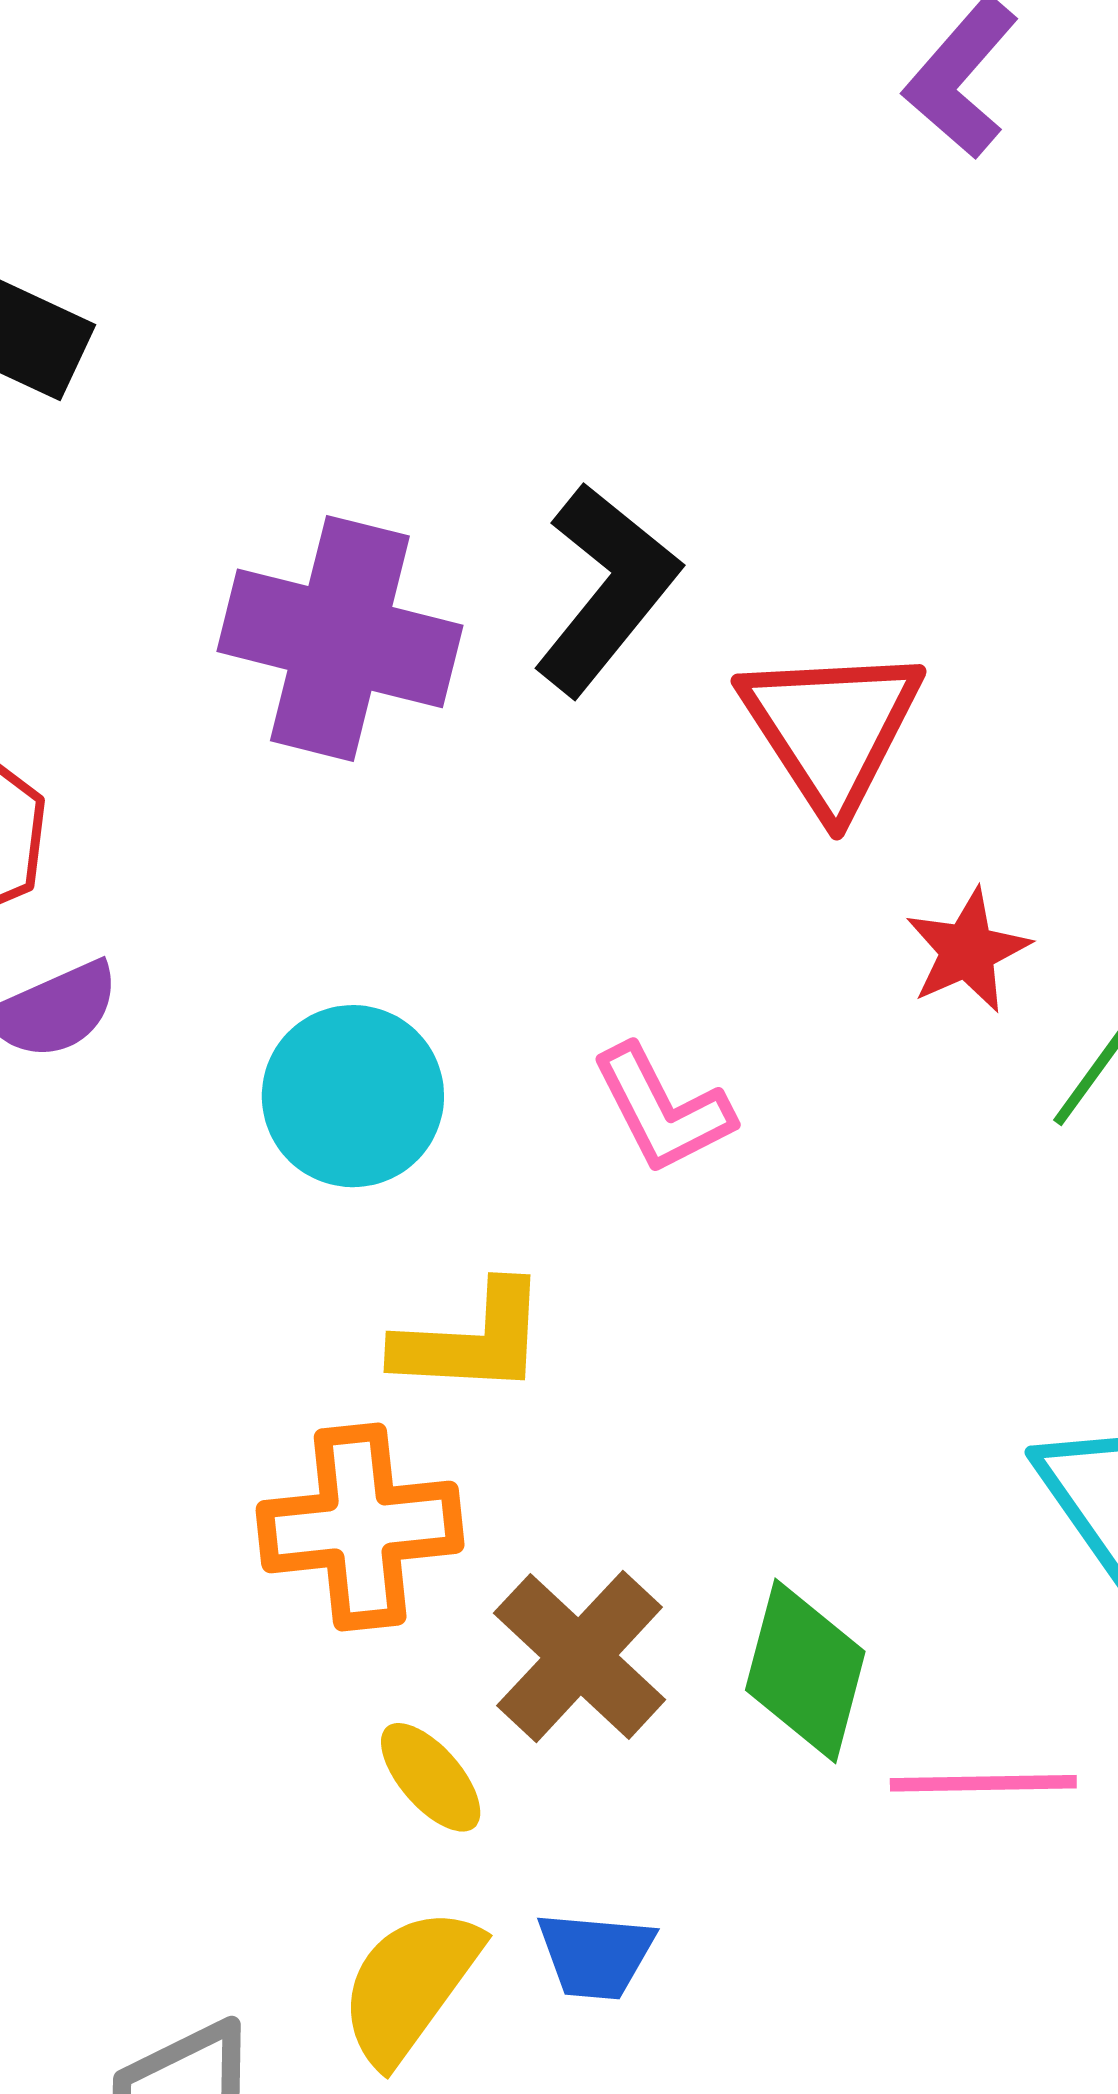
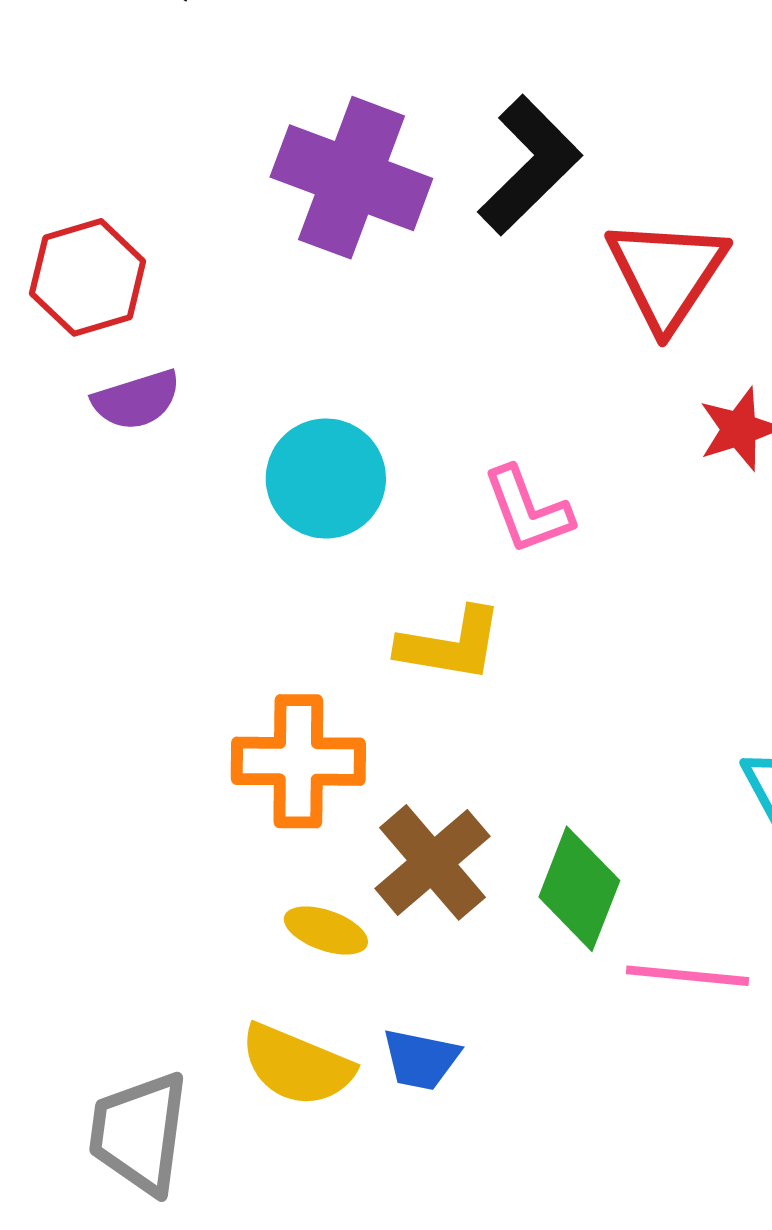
yellow L-shape: (472, 1340) -> (450, 645), moved
yellow ellipse: (431, 1777) -> (326, 930), turned -36
yellow semicircle: (410, 1985) -> (297, 1065), turned -110

